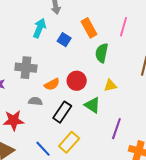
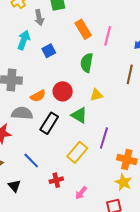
orange rectangle: (89, 28) -> (83, 29), moved
blue square: (64, 40) -> (49, 51), turned 32
gray semicircle: (35, 101) -> (22, 113), size x1.5
yellow rectangle: (69, 142) -> (77, 152), moved

